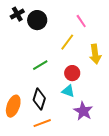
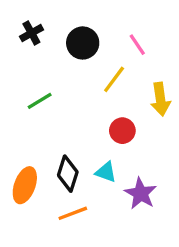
black circle: (37, 20) -> (83, 43), moved
green line: (40, 65) -> (40, 101), moved
cyan triangle: (68, 91) -> (106, 172), moved

